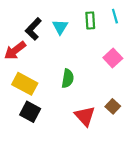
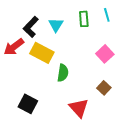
yellow rectangle: (25, 84) -> (42, 53), moved
brown square: (113, 106) -> (104, 88), moved

